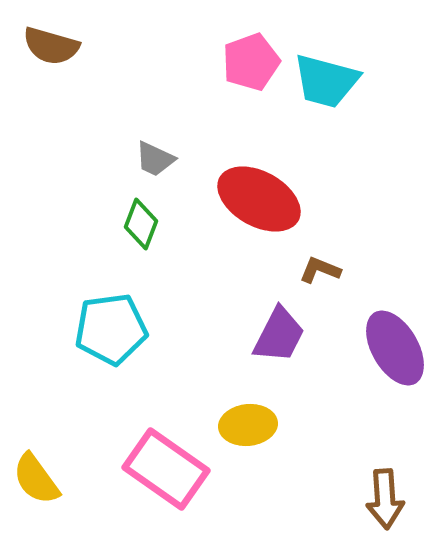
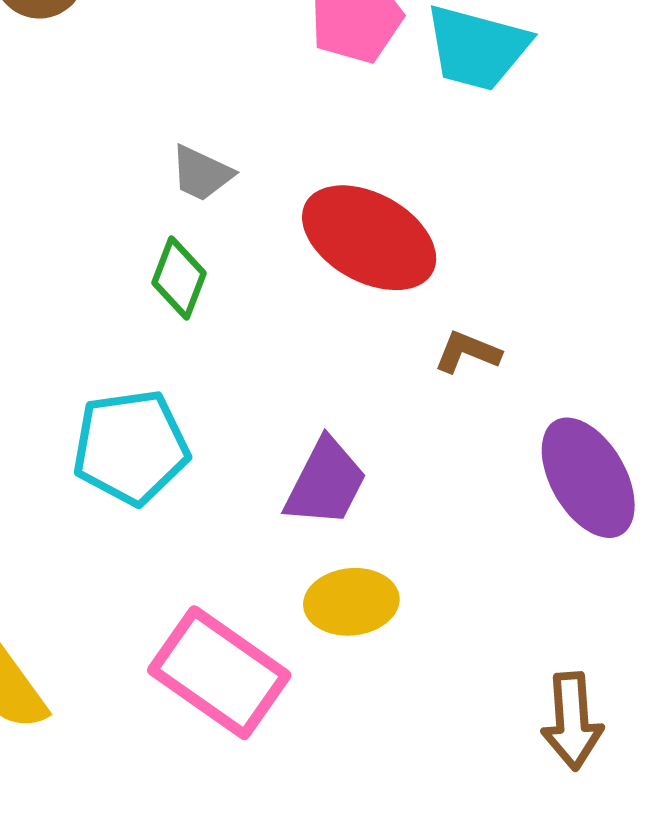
purple trapezoid: (279, 335) -> (326, 483), moved

